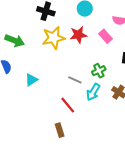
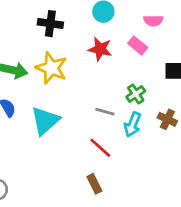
red star: (78, 35) -> (100, 49), turned 30
yellow star: (54, 38) -> (51, 68), moved, turned -30
cyan triangle: (31, 80) -> (45, 121), size x1.6

